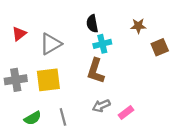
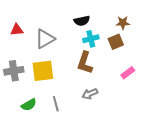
black semicircle: (92, 24) -> (82, 21), turned -91
red triangle: (19, 34) -> (17, 30), turned 32
brown square: (160, 47) -> (116, 42), moved
pink rectangle: (126, 112) -> (128, 73), moved

